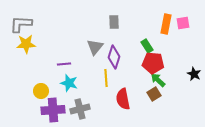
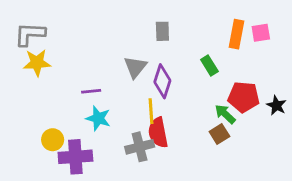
red pentagon: (153, 63) -> (244, 97), moved
yellow circle: (41, 91) -> (53, 140), moved
red semicircle: (123, 99) -> (158, 133), moved
gray cross: (80, 109) -> (140, 147), moved

